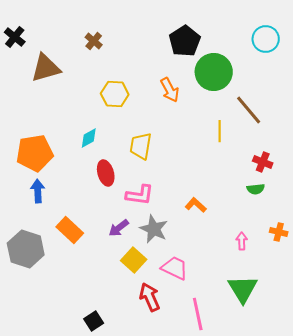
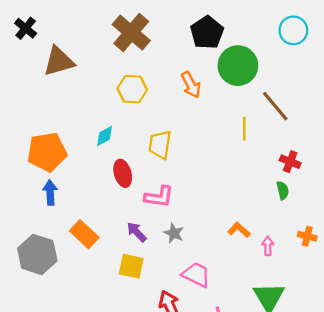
brown cross: (94, 41) -> (131, 33), moved, size x2.0
green semicircle: (256, 189) -> (283, 190), turned -96
orange L-shape: (196, 205) -> (239, 230), moved
purple arrow: (119, 228) -> (137, 232), turned 85
gray star: (154, 229) -> (174, 233), size x0.7
yellow square: (134, 260) -> (131, 266), moved, turned -30

